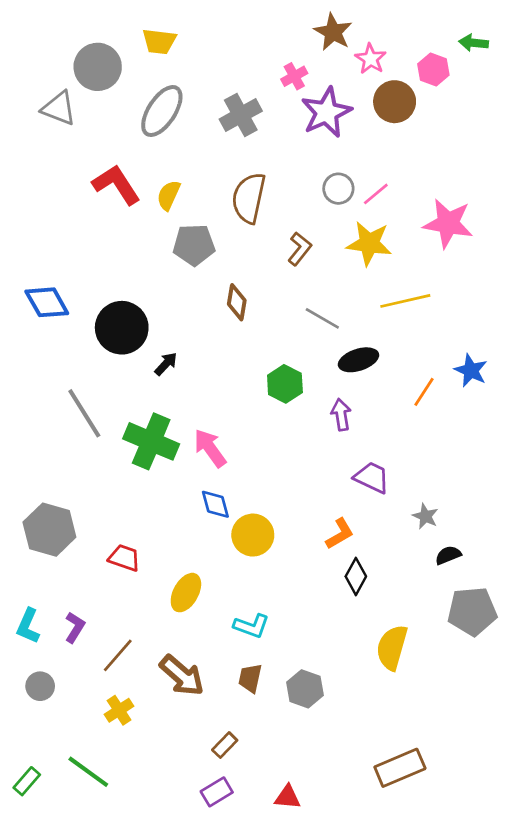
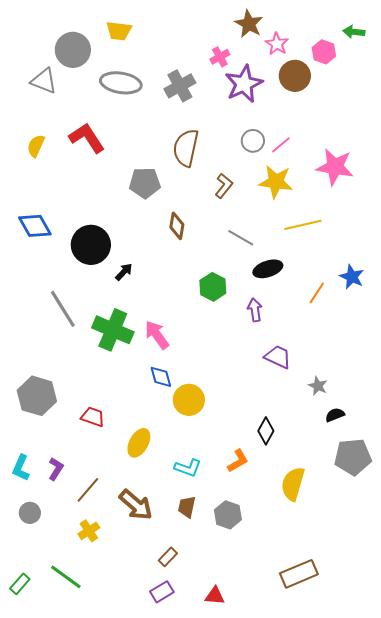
gray ellipse: (162, 111) -> (121, 83), turned 66
yellow semicircle: (169, 195) -> (36, 146), moved
orange L-shape: (340, 534) -> (238, 461), moved

